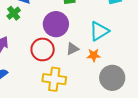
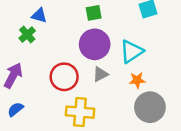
purple circle: (56, 24) -> (95, 44), moved
orange star: (94, 55) -> (137, 80), moved

